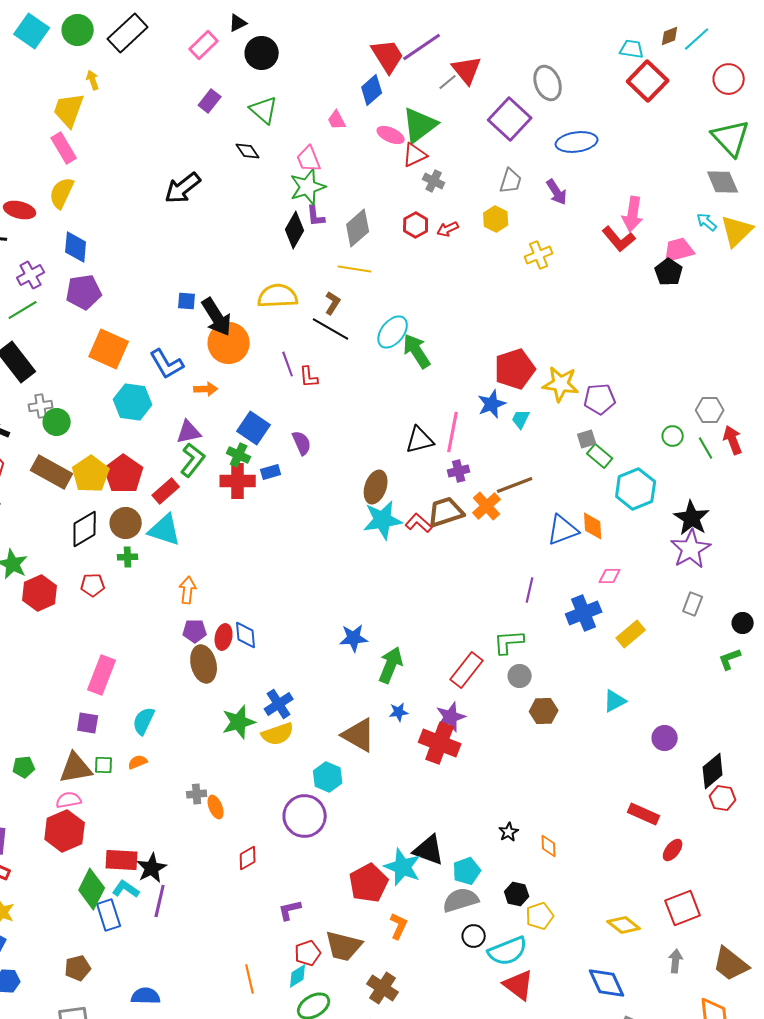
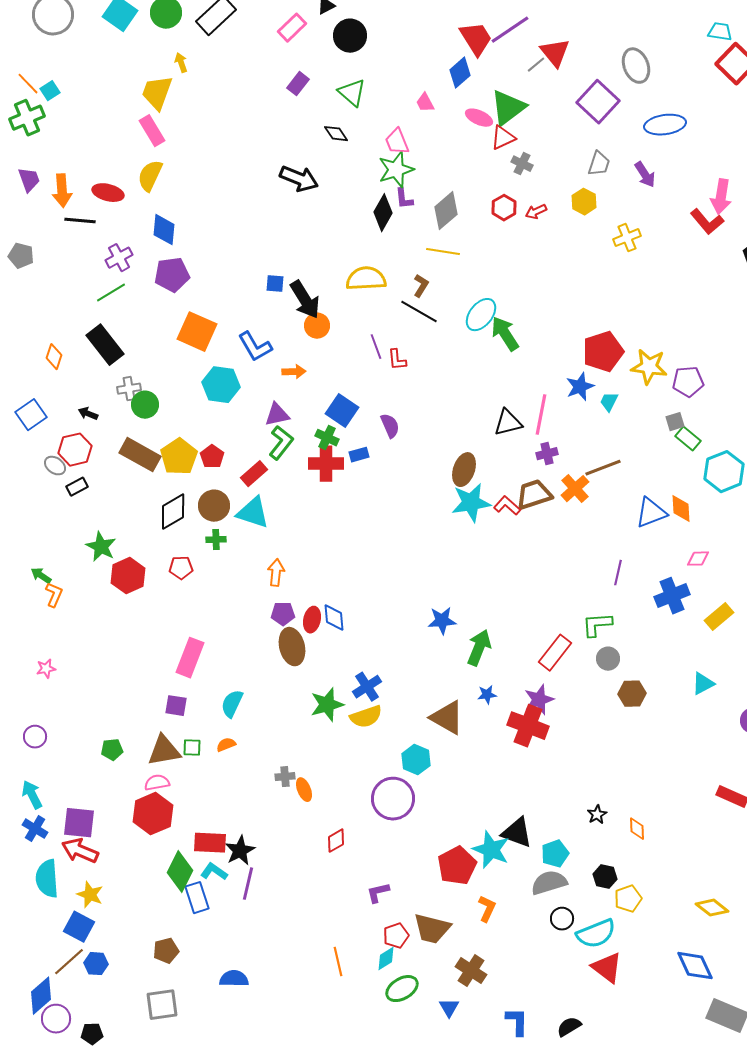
black arrow: (183, 188) -> (299, 179), moved, turned -120
orange circle: (229, 343) -> (317, 326), size x0.6
red pentagon: (124, 474) -> (212, 457), size x0.6

